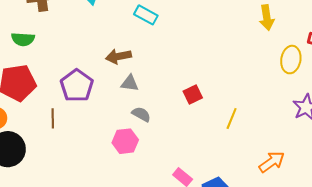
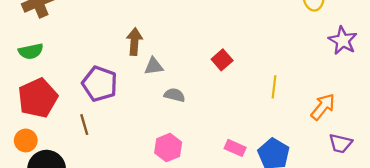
brown arrow: (118, 56) -> (134, 42), turned 120
yellow line: (232, 119) -> (274, 87), moved
pink hexagon: (125, 141) -> (168, 148), moved

